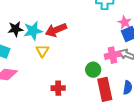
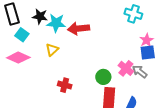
yellow triangle: (42, 51) -> (52, 50), moved
pink cross: (113, 55) -> (126, 68), turned 35

